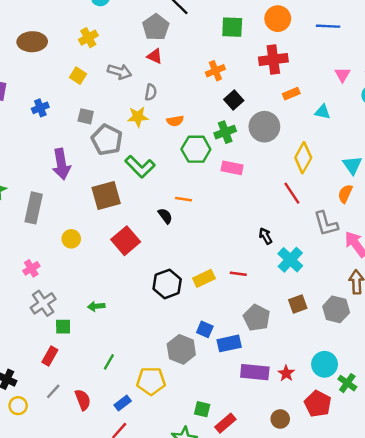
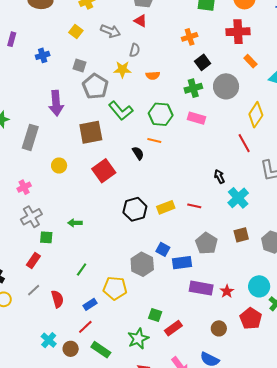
orange rectangle: (291, 94) -> (250, 61), turned 64
green hexagon: (196, 149) -> (161, 114), moved

